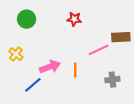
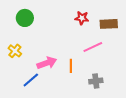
red star: (74, 19) -> (82, 18), moved
brown rectangle: (121, 37) -> (109, 24), moved
gray cross: (112, 80) -> (96, 81), moved

